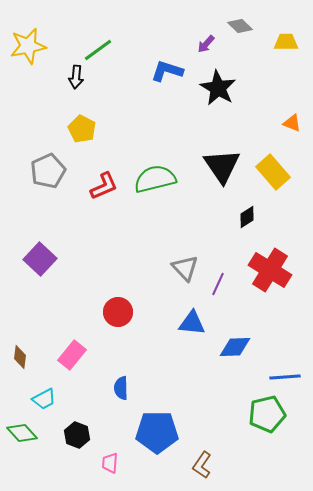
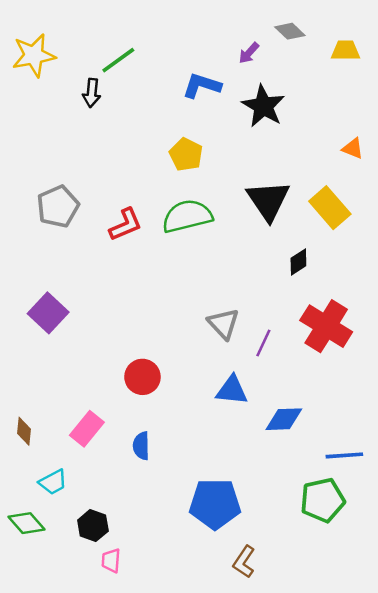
yellow pentagon: (82, 129) -> (186, 154), moved
blue semicircle: (121, 388) -> (141, 446), moved
blue pentagon: (157, 432) -> (215, 504), moved
pink trapezoid: (110, 463) -> (111, 561), moved

